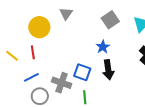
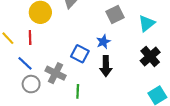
blue square: (82, 72) -> (80, 54), moved
blue line: (31, 77) -> (25, 63), turned 63

